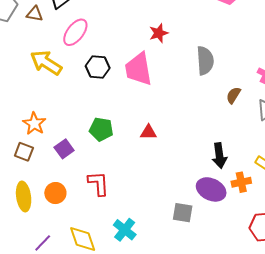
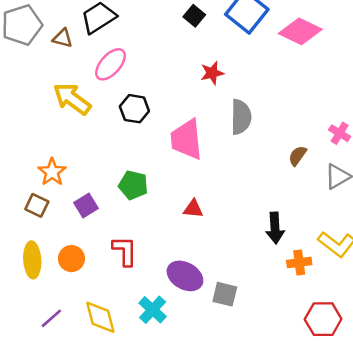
gray semicircle: (205, 61) -> (241, 117), moved
pink trapezoid: (139, 69) -> (187, 139), moved
red triangle: (148, 132) -> (193, 209), moved
purple ellipse: (211, 189) -> (185, 276), moved

